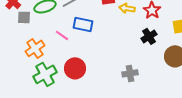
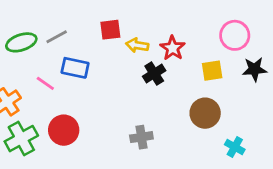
black cross: (149, 36) -> (154, 74), moved

